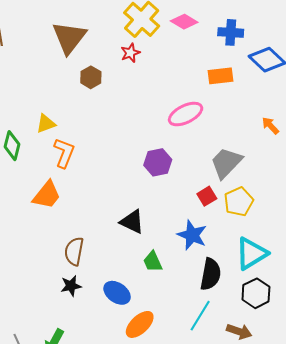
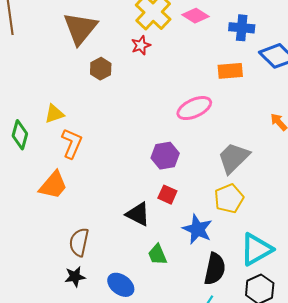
red square: (207, 196) -> (167, 195), moved, turned -36
yellow pentagon: (239, 202) -> (229, 198), moved

